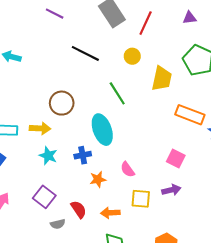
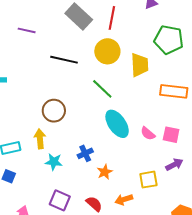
yellow circle: (132, 56) -> (107, 51), size x1.6
yellow arrow: (40, 128) -> (40, 139), turned -84
cyan ellipse: (102, 130) -> (117, 124), moved
pink semicircle: (128, 169) -> (148, 133), moved

